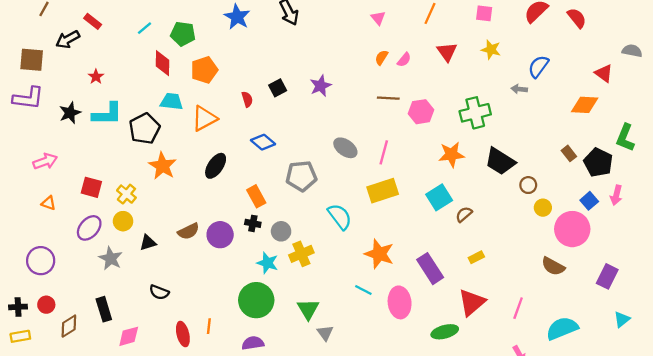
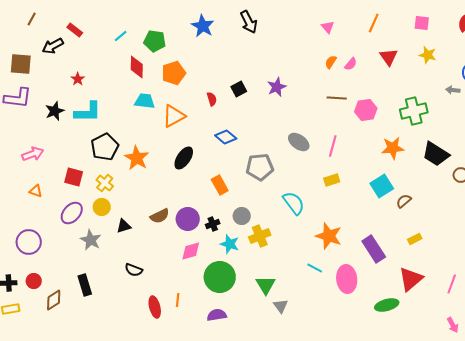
black pentagon: (144, 129) -> (105, 147), moved
yellow rectangle: (383, 191) -> (332, 180), size x0.6
black cross: (253, 223) -> (213, 224), moved, turned -32
pink diamond: (129, 336) -> (191, 251), moved

